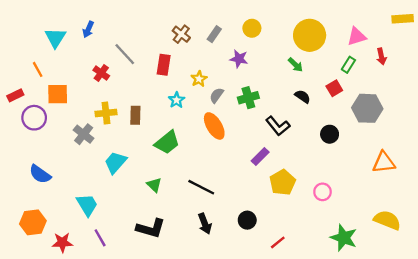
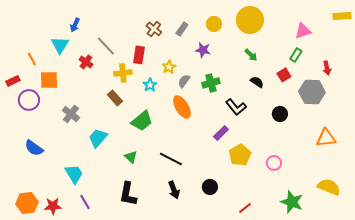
yellow circle: (310, 35) -> (250, 20), moved
cyan triangle: (55, 38) -> (60, 45), moved
red arrow: (381, 56) -> (327, 68), moved
yellow cross: (106, 113) -> (123, 73), moved
brown rectangle: (135, 115) -> (115, 98), turned -42
orange hexagon: (33, 222) -> (27, 203), moved
black L-shape: (151, 228) -> (128, 194), turned 85
red line: (278, 242) -> (245, 208), moved

